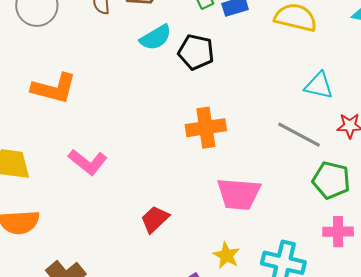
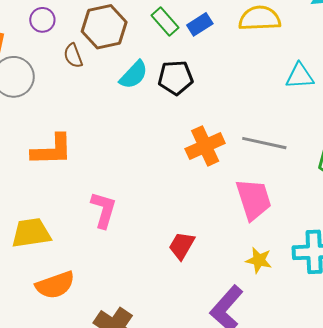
gray line: (299, 135) -> (264, 143), moved
pink L-shape: (88, 162) -> (103, 210), turned -96
pink trapezoid: (239, 194) -> (254, 199), turned -96

